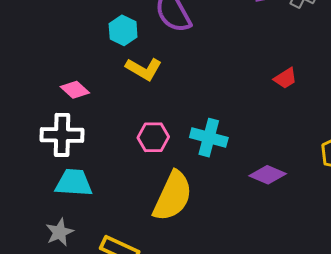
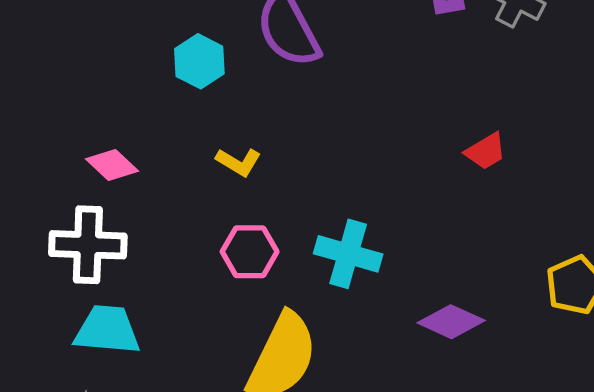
yellow L-shape: (144, 69) -> (239, 162), moved, size x0.7

